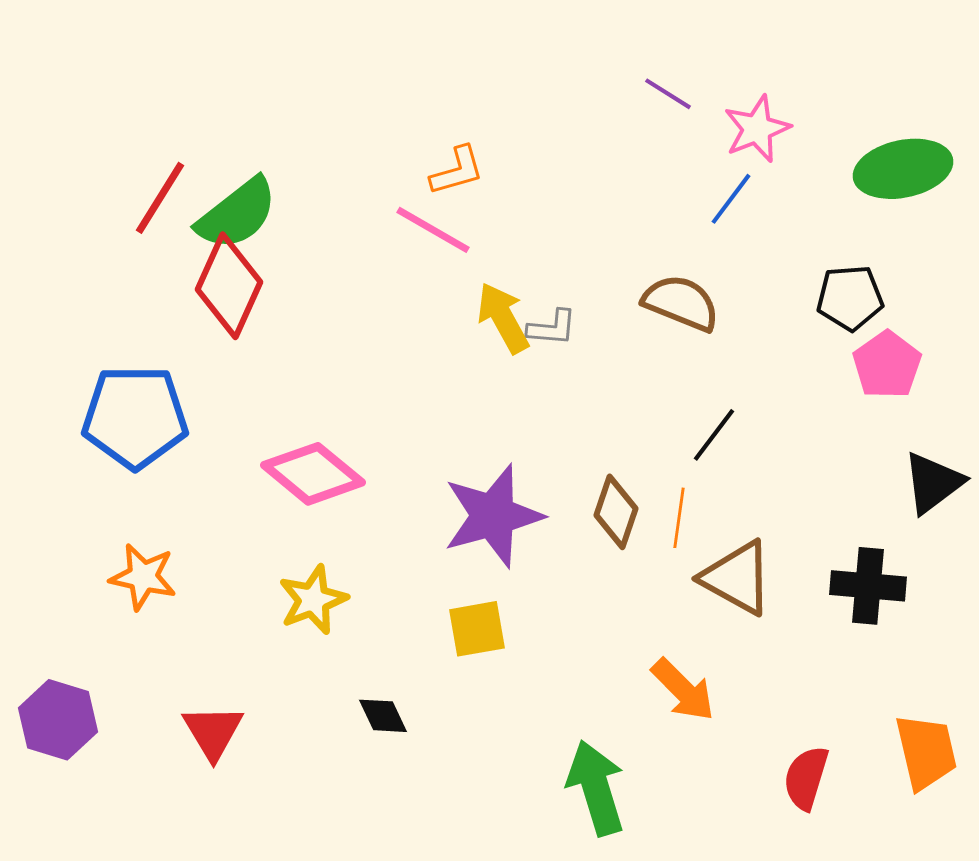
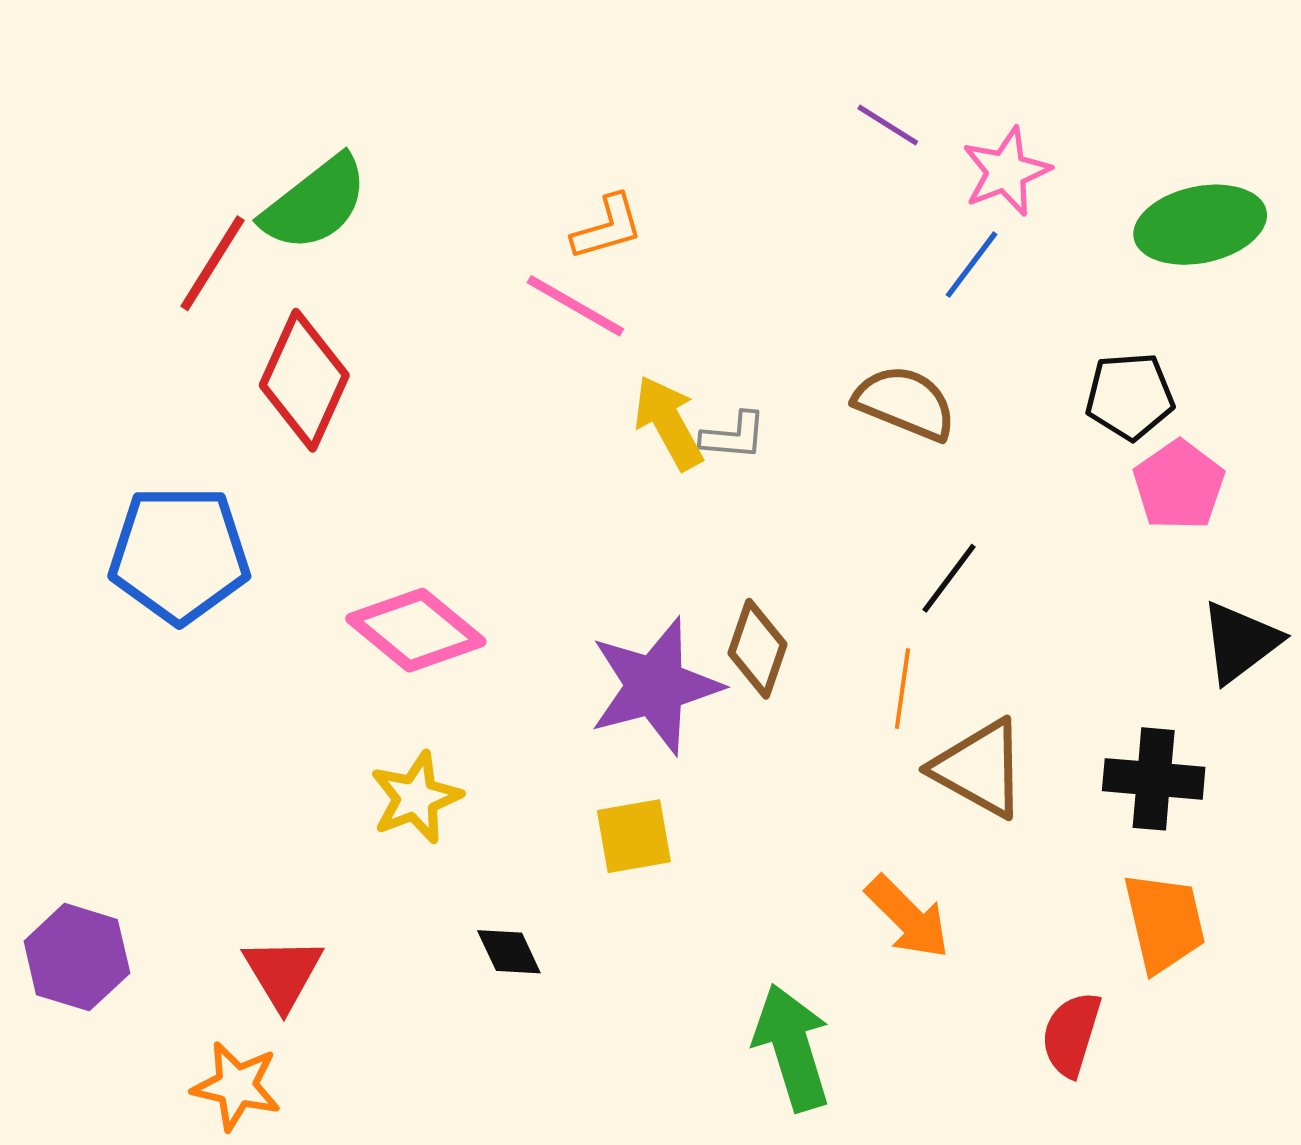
green semicircle: (237, 214) -> (315, 203), moved
brown diamond: (616, 512) -> (758, 649), moved
orange star: (143, 577) -> (236, 1086), moved
orange trapezoid: (926, 752) -> (1164, 923), moved

